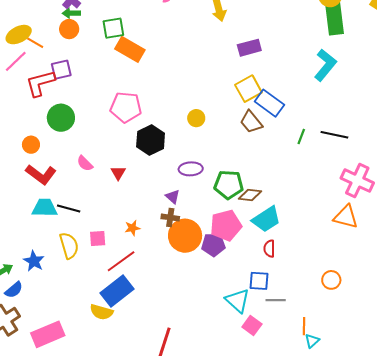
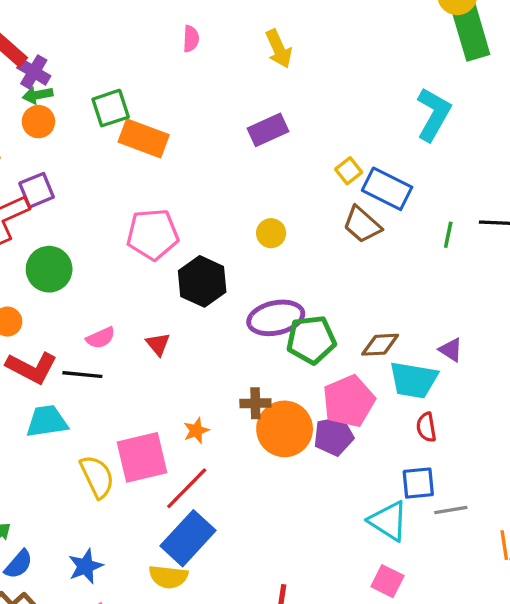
purple rectangle: (249, 48) -> (268, 130), moved
cyan L-shape: (325, 65) -> (433, 114), moved
yellow square: (248, 89) -> (349, 171), size x0.6
pink semicircle: (85, 163) -> (101, 338), turned -60
purple ellipse: (191, 169) -> (276, 318), size x1.4
green pentagon: (229, 185) -> (311, 340), moved
purple triangle: (173, 197) -> (451, 350), moved
black line: (69, 208) -> (82, 375), moved
cyan trapezoid: (266, 219) -> (414, 380), turned 52
pink square: (98, 239) -> (142, 457), size x1.8
blue star: (34, 261) -> (86, 566), moved, turned 30
pink square: (252, 326) -> (387, 581), moved

